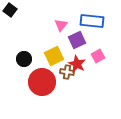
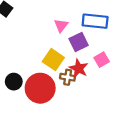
yellow square: (54, 56) -> (53, 60), turned -30
black circle: (24, 59) -> (14, 82), moved

